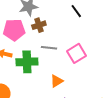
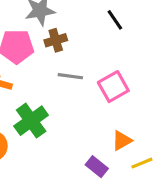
green cross: (27, 62) -> (31, 121), moved, turned -35
orange triangle: (57, 81) -> (122, 141), moved

